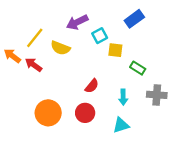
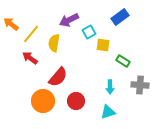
yellow semicircle: (60, 48) -> (54, 43), turned 78
orange arrow: (12, 56) -> (11, 24), moved
red semicircle: (92, 86) -> (58, 77), moved, size x1.5

